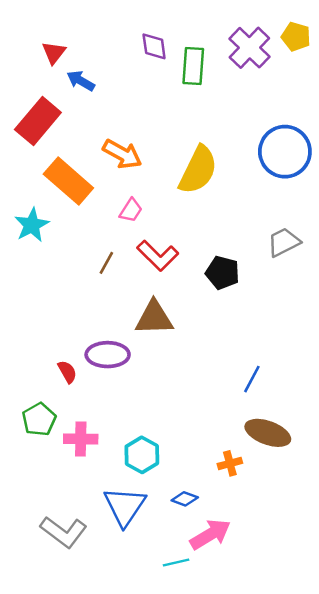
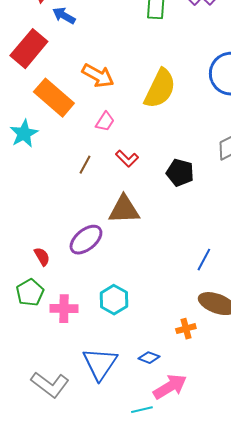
red L-shape: (158, 256) -> (127, 159), size x0.7
purple ellipse: (108, 355) -> (86, 240), turned -40
red semicircle: (67, 372) -> (42, 257), moved
cyan hexagon: (142, 455) -> (114, 300), moved

